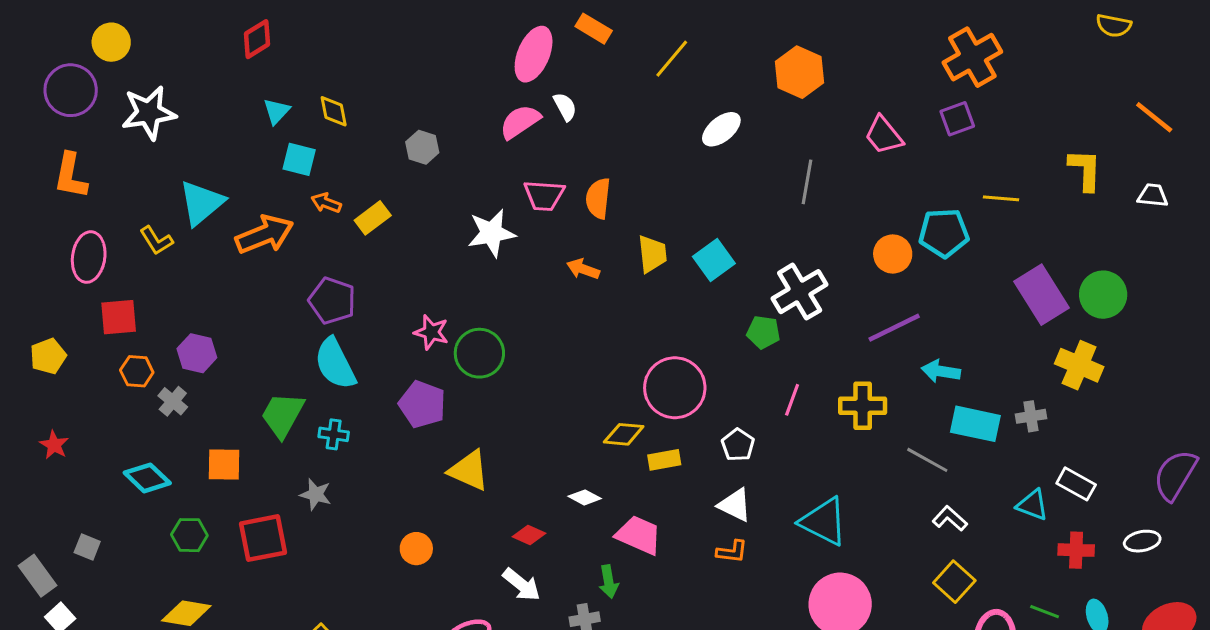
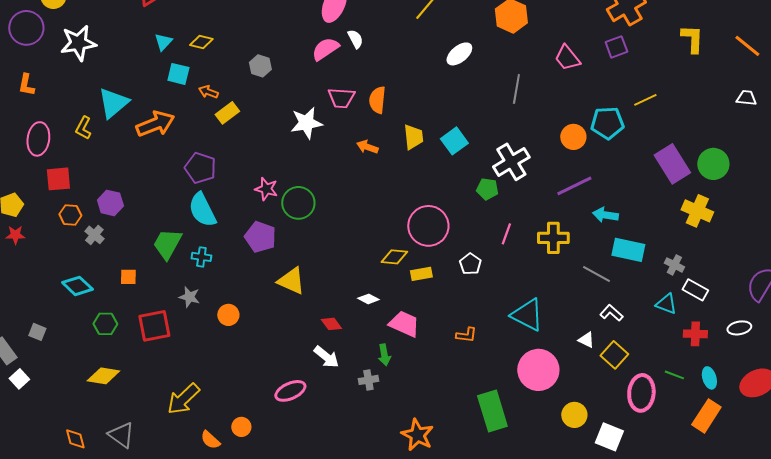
yellow diamond: (334, 111) -> (201, 42), turned -65
yellow L-shape: (1085, 170) -> (692, 39), moved
orange L-shape: (71, 176) -> (26, 85), size x0.7
yellow line: (1001, 198) -> (645, 100), turned -30
orange arrow: (326, 203) -> (208, 92), moved
yellow L-shape: (156, 240) -> (83, 128), turned 60
gray cross: (1031, 416) -> (674, 265), moved, turned 36
red star: (54, 445) -> (15, 235), moved, turned -30
orange square: (224, 464) -> (128, 277), size x0.7
white triangle: (735, 505) -> (586, 340), moved, size x0.7
red diamond: (529, 535) -> (331, 324), turned 30
orange circle: (416, 549) -> (228, 315), moved

